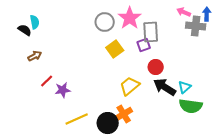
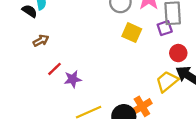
yellow square: (115, 49) -> (132, 33), turned -30
yellow trapezoid: (130, 86) -> (167, 81), moved

